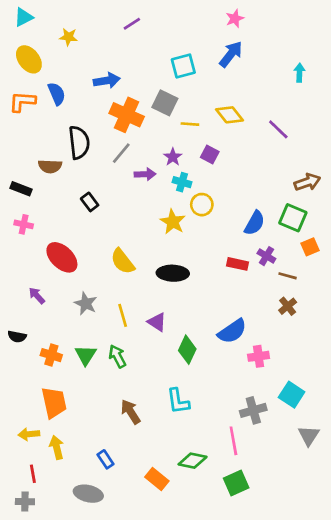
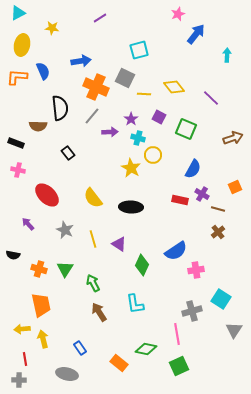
blue arrow: (231, 54) -> (196, 34), moved
yellow ellipse: (29, 59) -> (22, 45), turned 50
green square: (293, 218) -> (186, 129), moved
green arrow: (117, 356) -> (93, 283), moved

